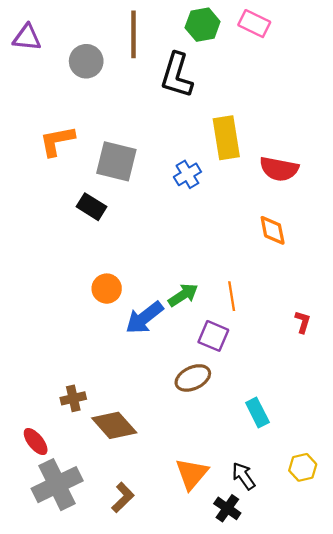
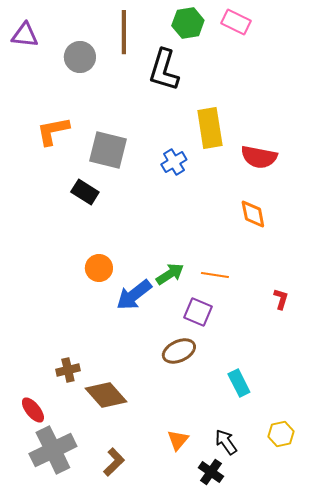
orange line: (232, 296) -> (215, 275), turned -72
orange triangle: (192, 474) -> (178, 440), size x0.7

